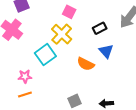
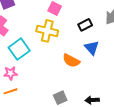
yellow cross: (62, 34) -> (47, 31), turned -30
cyan square: (45, 55) -> (19, 49), moved

